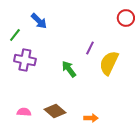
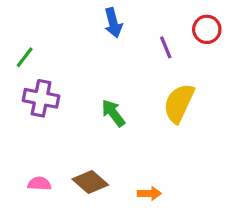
blue arrow: (39, 21) -> (113, 23), moved, turned 30
purple line: (90, 48) -> (166, 47), moved, turned -48

